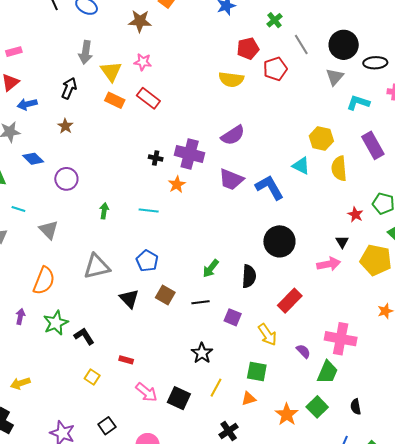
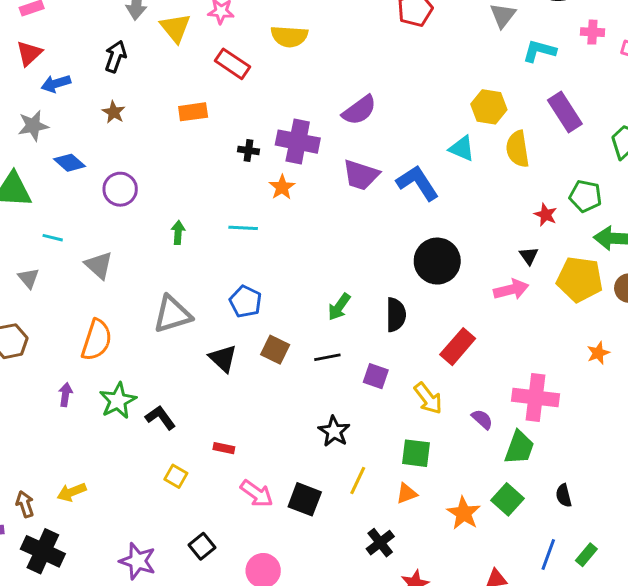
yellow semicircle: (231, 79) -> (289, 36), moved
orange rectangle: (115, 100) -> (193, 112), moved, turned -30

